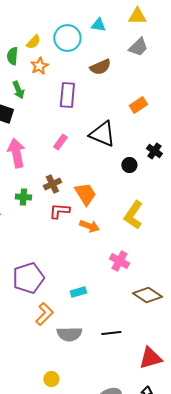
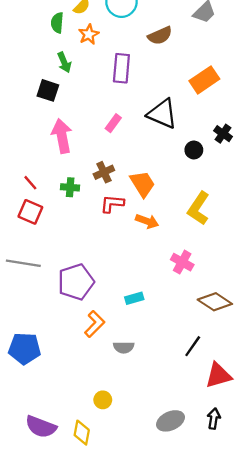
orange rectangle: (138, 105) -> (204, 80), size x1.4
black line: (111, 333) -> (193, 346), moved, turned -48
gray semicircle: (69, 334) -> (124, 347), size x0.7

